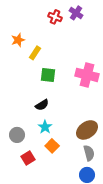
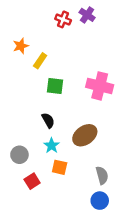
black semicircle: (42, 105) -> (48, 120), turned -88
brown ellipse: (87, 130) -> (85, 135), moved
orange square: (52, 146) -> (60, 167), turned -32

